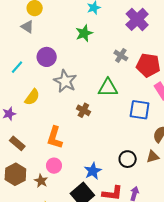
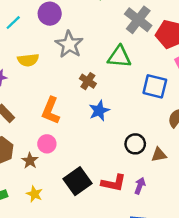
gray cross: (121, 55) -> (138, 20), size x1.6
yellow semicircle: (32, 97) -> (28, 60), turned 42
brown triangle: (153, 157) -> (159, 155), moved
blue star: (93, 171) -> (99, 111), moved

